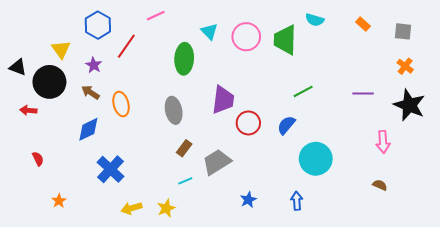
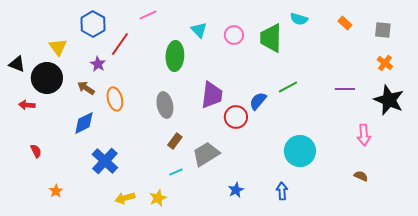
pink circle: (246, 37) -> (234, 35), size x0.7
purple star: (94, 65) -> (98, 64), moved
blue semicircle: (286, 125) -> (258, 101), moved

